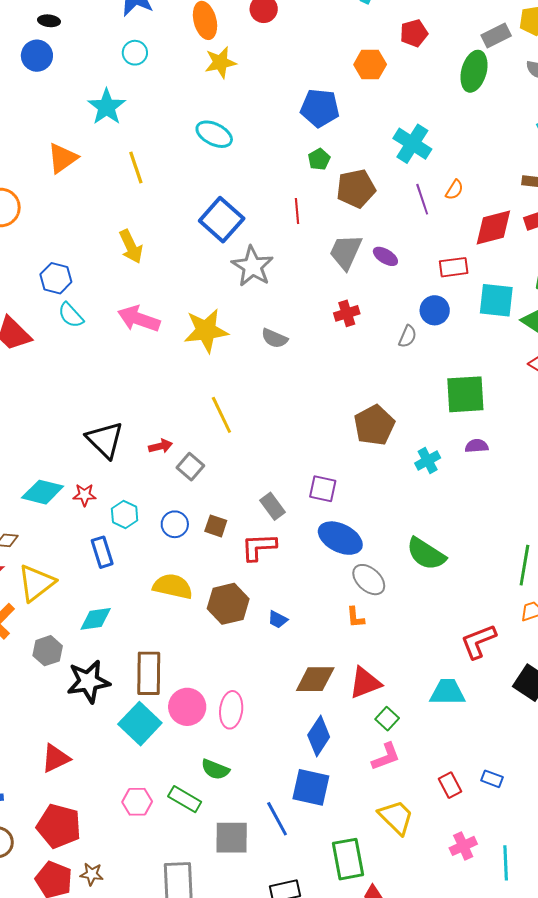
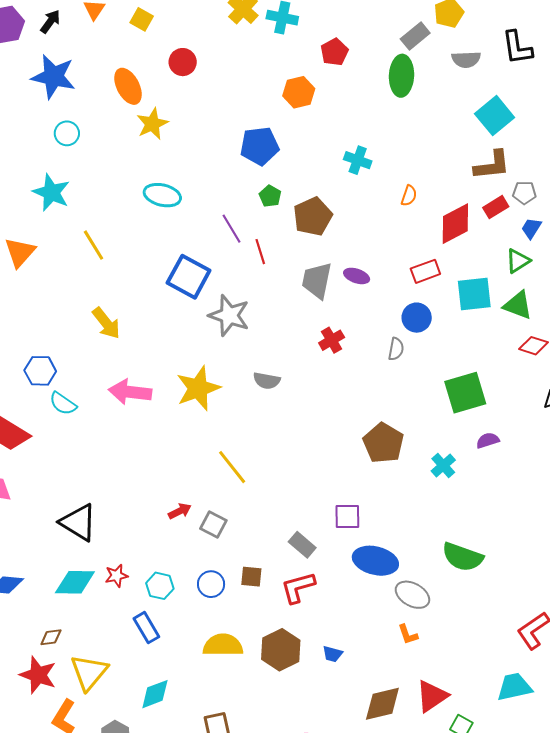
cyan cross: (412, 144) -> (358, 160), size x0.7
purple line: (422, 199) -> (232, 229), moved
black triangle: (105, 440) -> (78, 523), moved

